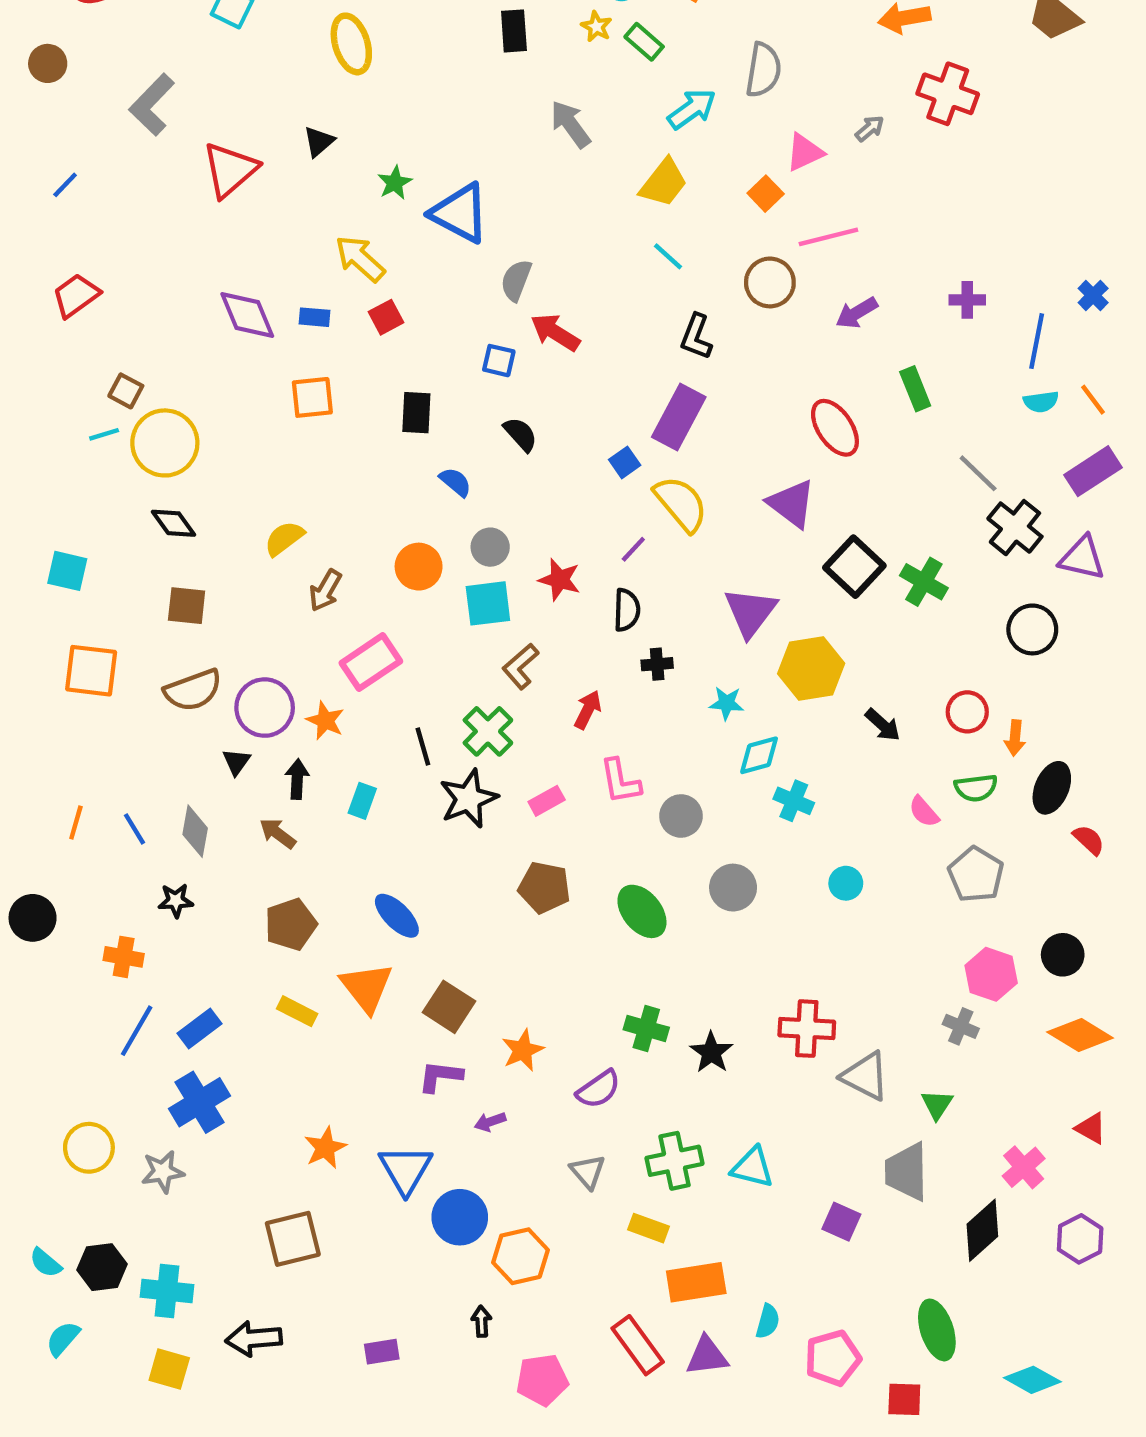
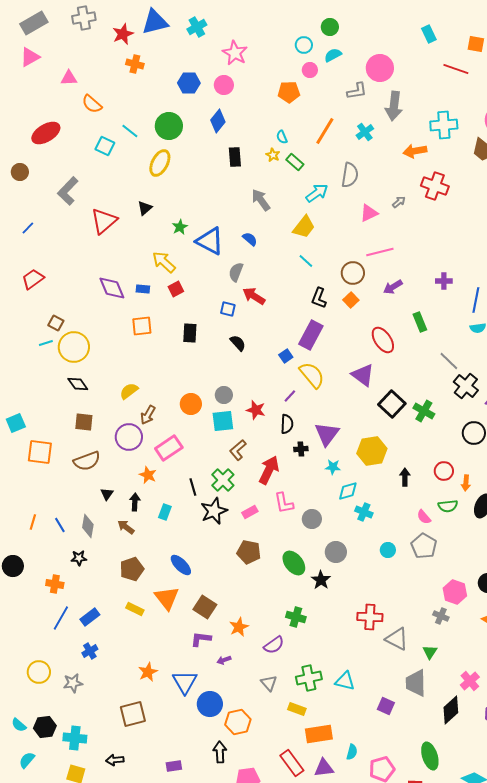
yellow ellipse: (351, 44) -> (160, 163), turned 44
orange square: (766, 194) -> (351, 300), moved
blue semicircle: (455, 482) -> (250, 239), moved
cyan square: (67, 571) -> (16, 423), moved, turned -36
purple triangle: (750, 612) -> (327, 434), moved
purple circle: (265, 708) -> (129, 437), moved
red arrow: (588, 710) -> (269, 470), size x1.6
black arrow: (883, 725) -> (405, 477), turned -132
gray pentagon: (976, 875) -> (424, 546), moved
black star: (711, 1052) -> (321, 580), moved
blue cross: (200, 1102) -> (90, 651), size x0.6
black arrow: (481, 1321) -> (220, 752), size x1.5
black arrow: (254, 1339) -> (115, 760), size x0.7

